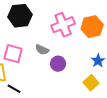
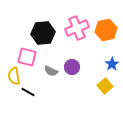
black hexagon: (20, 16) -> (43, 33), moved
gray semicircle: (42, 50) -> (51, 71), moved

